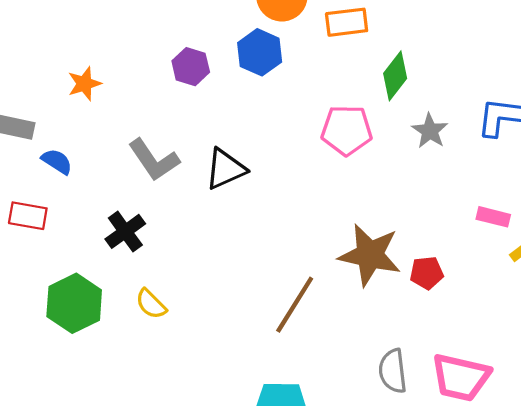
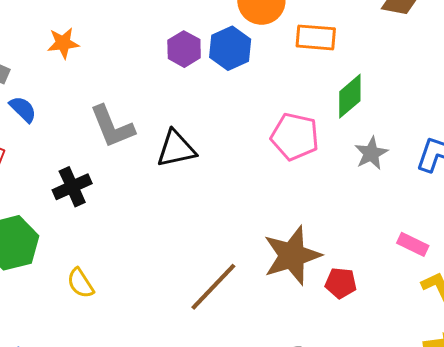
purple hexagon: (191, 67) -> (184, 49), moved
brown star: (370, 255) -> (292, 256), turned 30
yellow semicircle: (151, 304) -> (80, 283), moved

